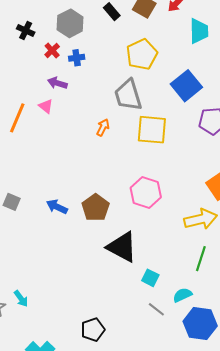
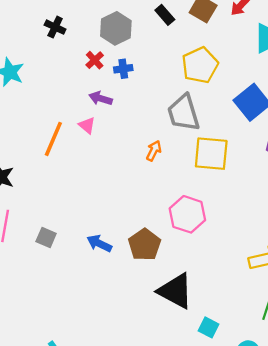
black cross: (26, 30) -> (55, 27), moved
pink hexagon: (146, 193) -> (187, 214), moved

